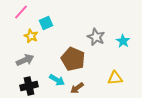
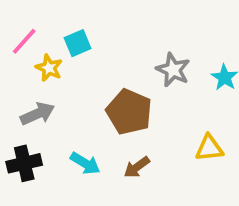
pink line: (21, 12) -> (24, 41), moved
cyan arrow: (57, 80) -> (85, 163), moved
black cross: (29, 86) -> (24, 163), moved

